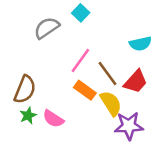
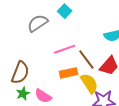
pink line: (80, 60) -> (65, 49), turned 35
orange rectangle: (85, 90) -> (68, 73), turned -48

